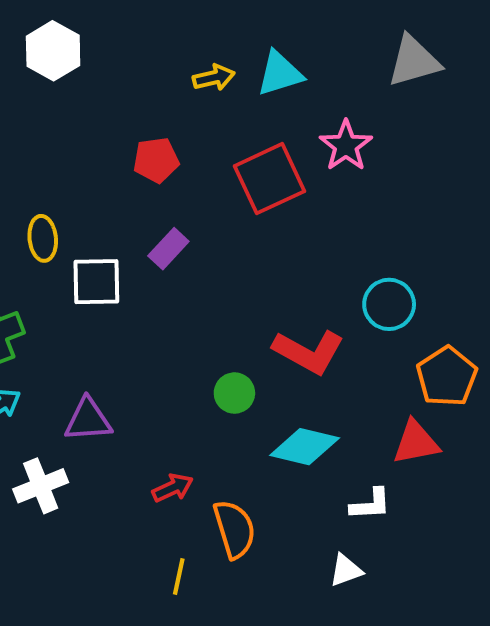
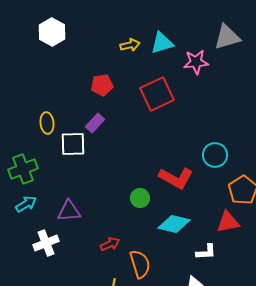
pink star: (346, 146) -> (196, 62), moved, turned 30
purple rectangle: (168, 249) -> (95, 123), moved

